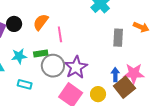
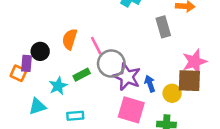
gray circle: (53, 66) -> (111, 64), moved
blue arrow: (115, 75) -> (150, 84), moved
brown square: (124, 87) -> (189, 81), turned -30
yellow circle: (98, 94) -> (172, 93), moved

